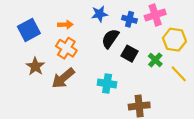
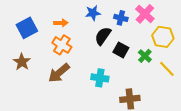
pink cross: (155, 15) -> (145, 14), turned -30
brown star: (35, 66) -> (22, 62), moved

